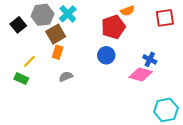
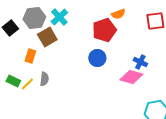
orange rectangle: (58, 52) -> (30, 56), moved
yellow line: (29, 61) -> (27, 84), moved
gray semicircle: (66, 77) -> (44, 79), moved, turned 120

